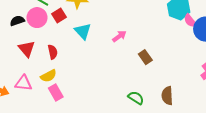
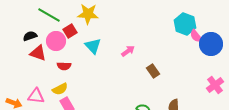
pink circle: (37, 18) -> (56, 41), moved
red triangle: (27, 49) -> (38, 53), moved, turned -30
red semicircle: (53, 52) -> (64, 66), turned 104

